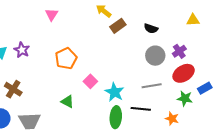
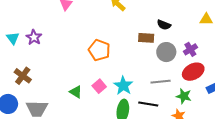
brown rectangle: (118, 26) -> (146, 38), moved, turned 35
orange pentagon: (66, 58) -> (99, 50), moved, turned -30
pink square: (90, 81) -> (99, 86), moved
green star: (185, 98) -> (184, 96), moved

